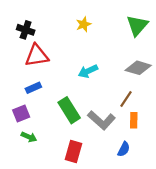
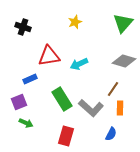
red triangle: (37, 56) -> (49, 56), moved

